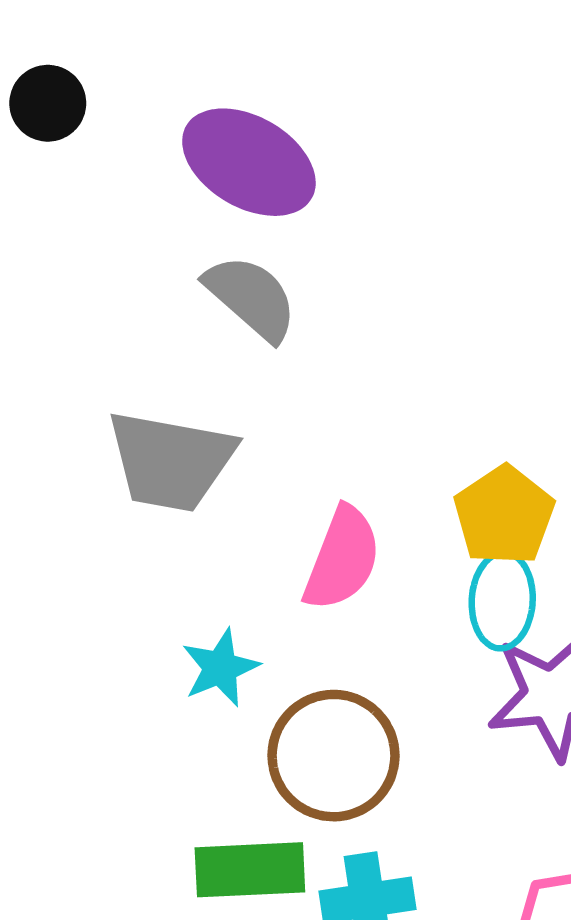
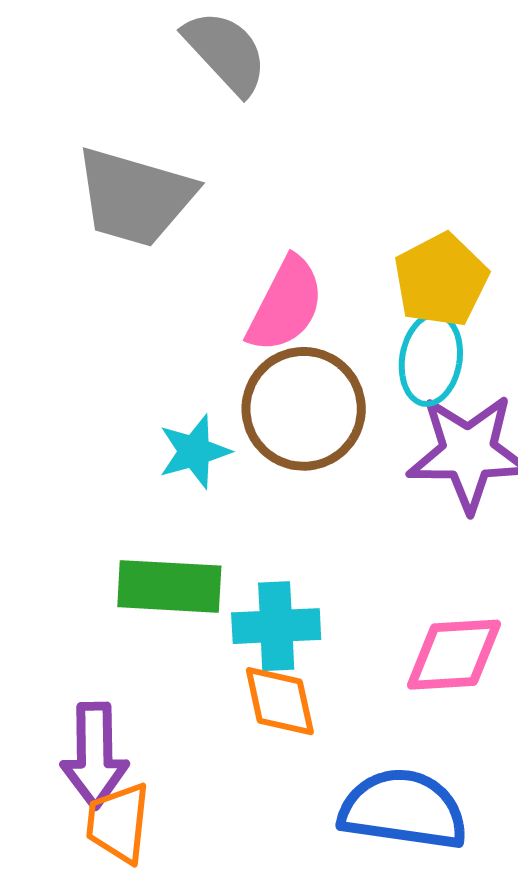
cyan star: (220, 668) -> (194, 451), moved
brown circle: (333, 756) -> (304, 409), moved

